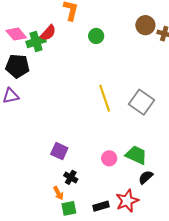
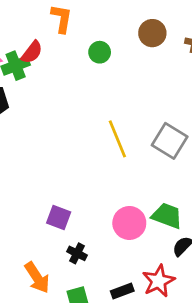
brown circle: (145, 25) -> (152, 33), moved
pink circle: (109, 158) -> (129, 223), size x1.5
orange arrow: (58, 193) -> (37, 278), moved, size x1.6

